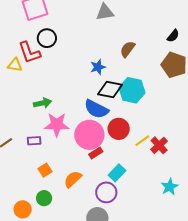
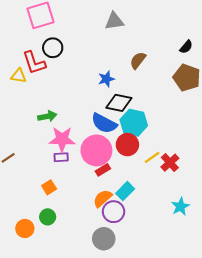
cyan hexagon: (132, 90) -> (134, 123), moved
purple rectangle: (34, 141) -> (61, 157), moved
orange semicircle: (73, 179) -> (103, 198), moved

